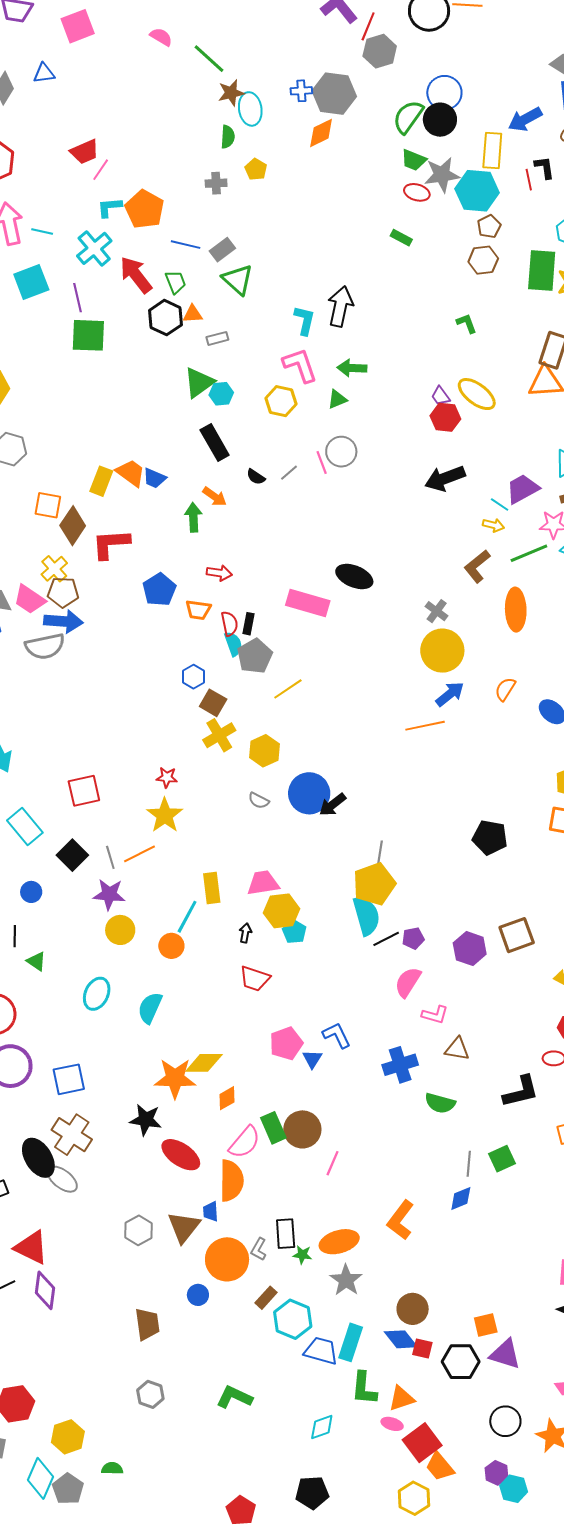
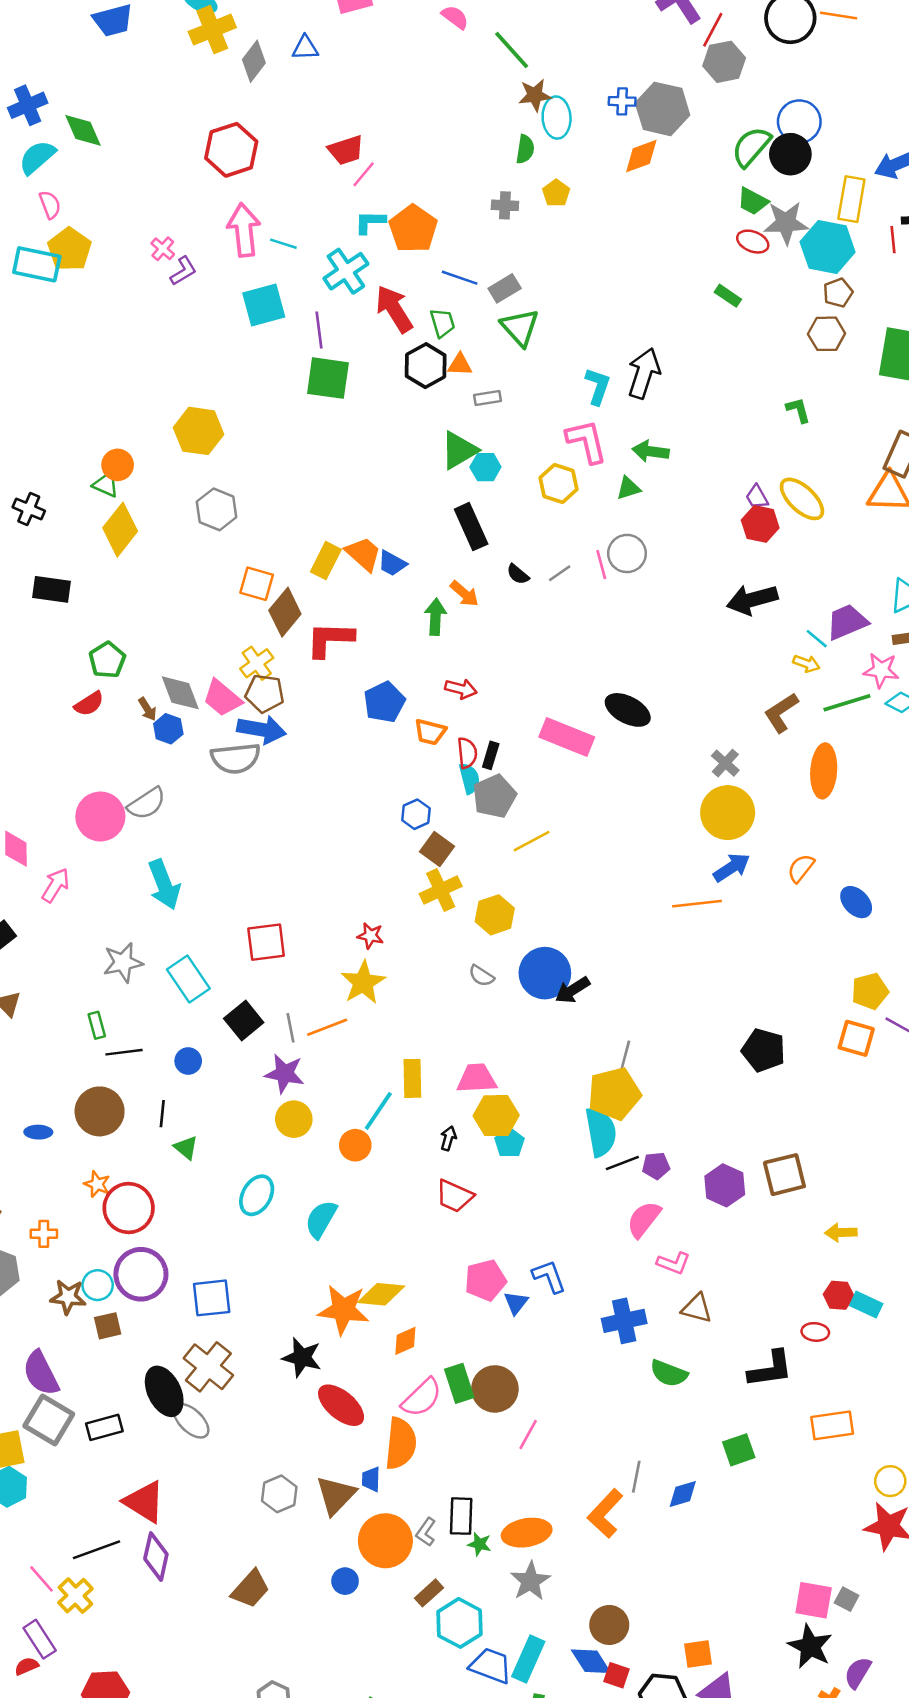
gray line: (469, 1164) -> (636, 1477), moved
brown trapezoid: (147, 1324) -> (250, 1589), moved, turned 44

